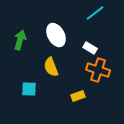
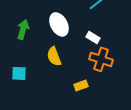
cyan square: (29, 89) -> (19, 73), moved

